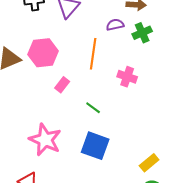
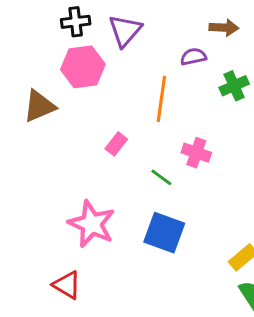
green cross: (142, 33) -> (234, 86), moved
pink hexagon: (43, 53) -> (83, 67), moved
pink cross: (127, 77) -> (196, 153), moved

